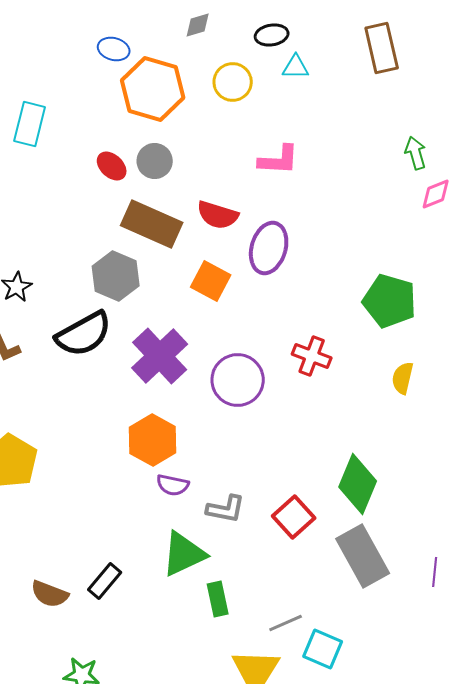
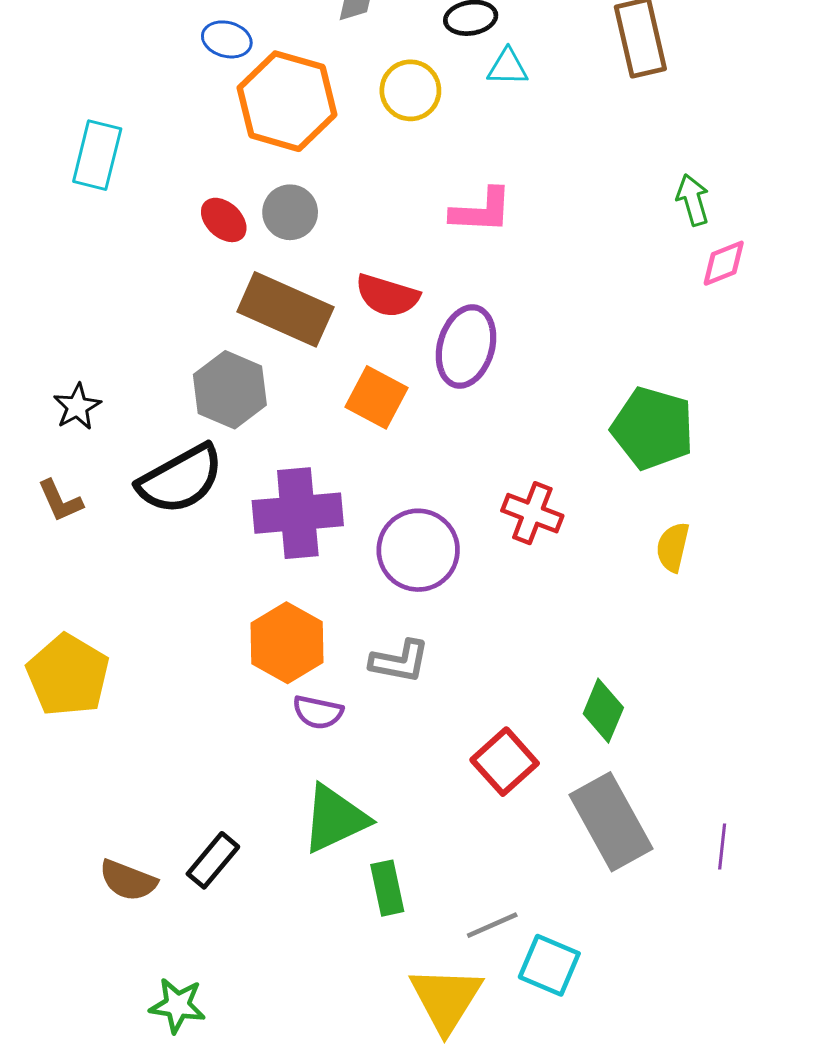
purple cross: (160, 356) -> (298, 513), turned 38
green diamond: (358, 484) -> (603, 711), size x0.7
gray L-shape: (226, 509) -> (400, 661), moved

